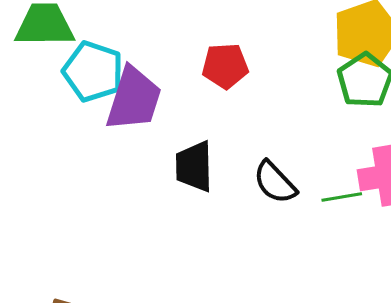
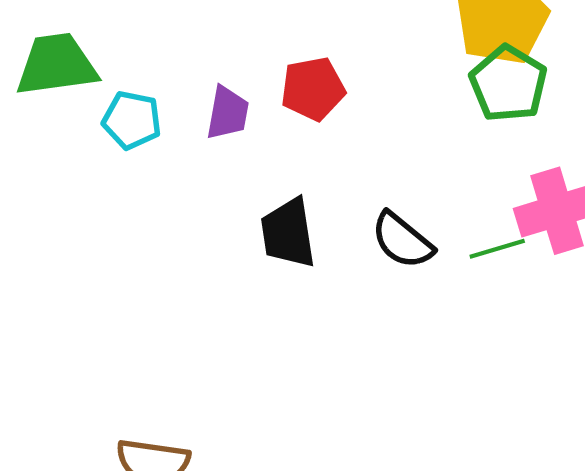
cyan pentagon: (93, 71) -> (132, 120), size x0.7
purple trapezoid: (134, 99) -> (228, 113), moved, size x0.6

